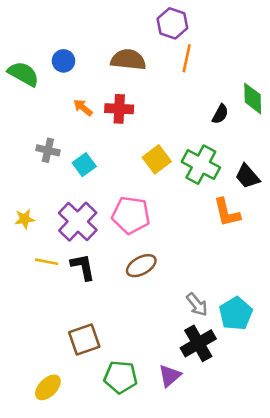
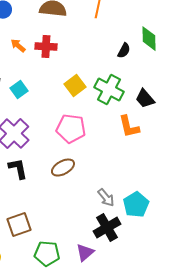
pink pentagon: (131, 215) -> (71, 129), moved

